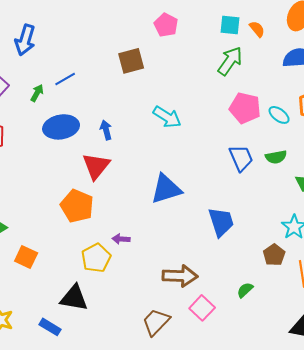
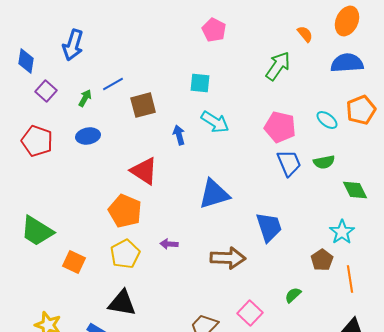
cyan square: (230, 25) -> (200, 83), moved
brown square: (131, 61) -> (143, 105), moved
pink pentagon: (245, 108) -> (280, 127), moved
blue ellipse: (61, 127) -> (88, 136), moved, size x0.7
blue arrow: (106, 130) -> (179, 135), moved
red triangle: (96, 166) -> (144, 171), turned -36
yellow pentagon: (96, 258) -> (125, 254), moved
brown arrow: (180, 276) -> (228, 258), moved

